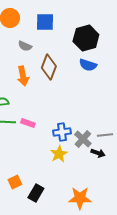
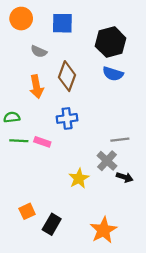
blue cross: (62, 132) -> (67, 118), moved
gray line: (105, 135) -> (120, 140), moved
orange star: (80, 198) -> (103, 230), turned -30

